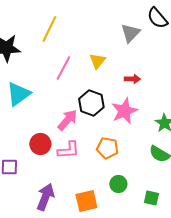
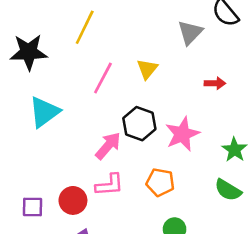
red arrow: (132, 79) -> (215, 83), moved
red circle: (40, 144) -> (73, 200), moved

